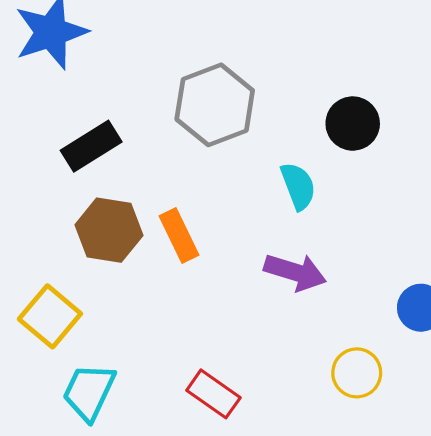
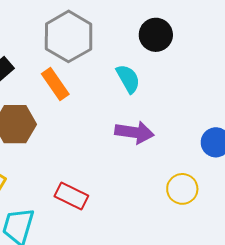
orange rectangle: (179, 236) -> (55, 84), moved
red rectangle: (213, 394) -> (71, 196), moved

